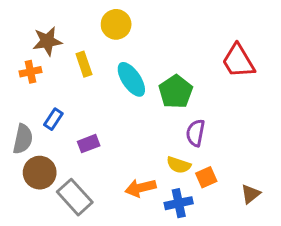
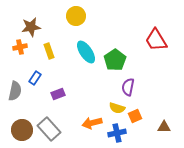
yellow rectangle: (84, 64) -> (49, 51), moved
brown circle: (40, 173) -> (22, 130), moved
brown triangle: (251, 194) -> (164, 127), turned 40

